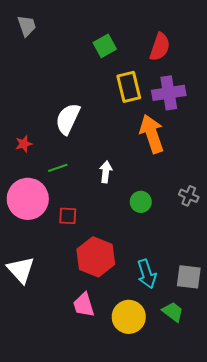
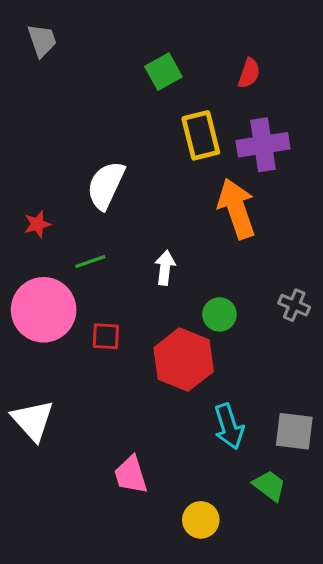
red semicircle: (160, 47) -> (249, 73), size x0.7
red hexagon: (96, 257) -> (184, 360), moved
yellow circle: (129, 317) -> (201, 520), moved, size x0.7

